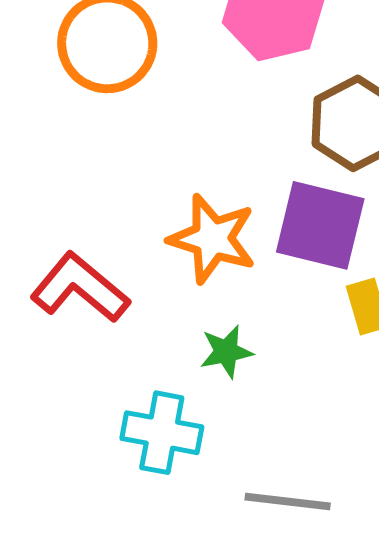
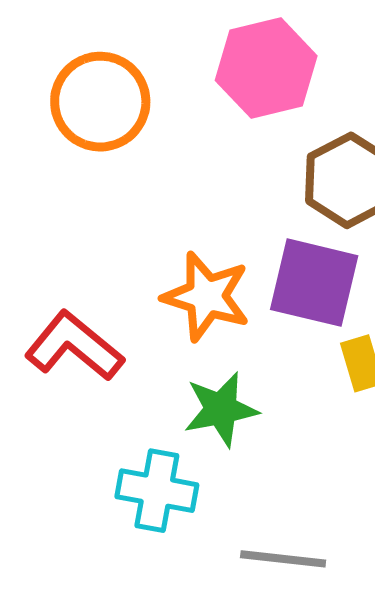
green star: (226, 352) -> (221, 409), size x1.4

